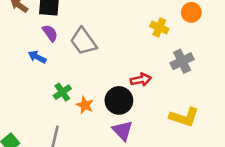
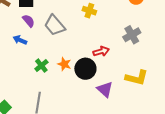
yellow cross: (159, 27) -> (89, 11), moved
orange star: (85, 105) -> (64, 64), moved
purple triangle: (122, 130) -> (105, 89), moved

